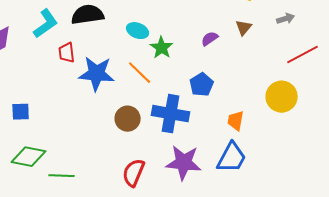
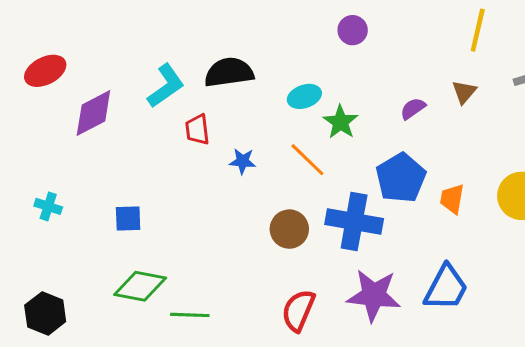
cyan ellipse: (138, 31) -> (304, 96), turned -40
blue star: (97, 74) -> (243, 161), size x0.5
blue pentagon: (202, 85) -> (401, 178), size x1.4
orange trapezoid: (236, 121) -> (452, 199), moved

